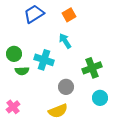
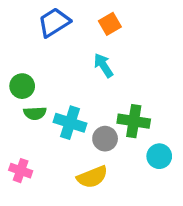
cyan cross: (44, 60) -> (70, 123), moved
green cross: (92, 68) -> (134, 121), moved, turned 30
pink cross: (13, 107) -> (21, 171), turned -32

